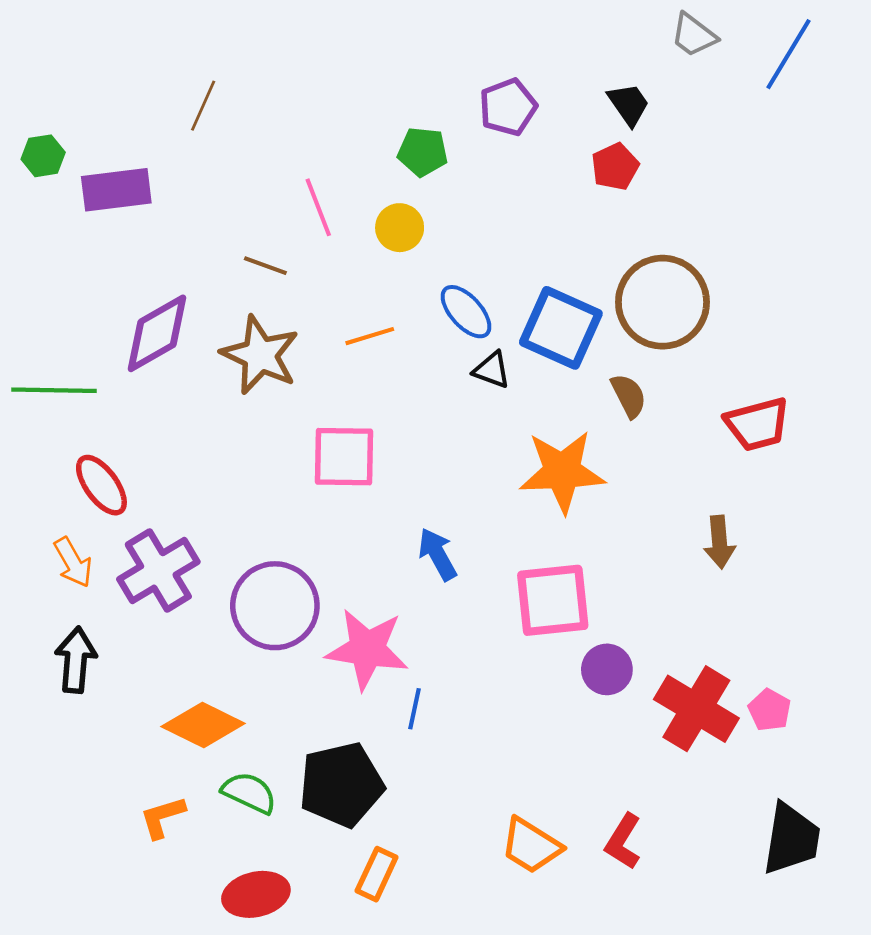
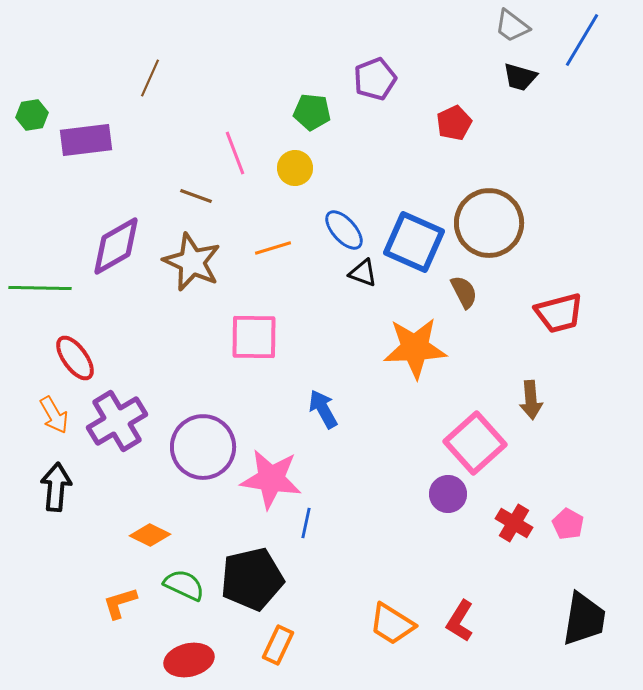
black trapezoid: (629, 104) -> (520, 77), moved, turned 141
pink square: (553, 600) -> (475, 443), moved, turned -36
red cross: (696, 709) -> (514, 523), size x0.6
orange diamond: (203, 725) -> (150, 535), size x0.7

